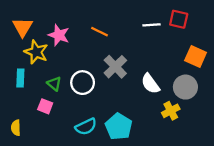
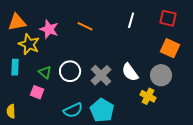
red square: (179, 19) -> (168, 18), moved
white line: (152, 25) -> (131, 20), turned -70
orange triangle: (23, 27) -> (17, 22), turned 48
gray cross: (115, 67) -> (101, 75), moved
yellow cross: (171, 111) -> (148, 96), turned -35

